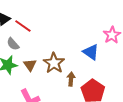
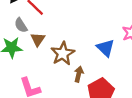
brown triangle: (30, 65) -> (38, 39), moved

